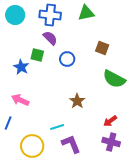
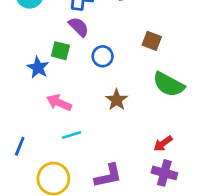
pink arrow: (20, 100) -> (59, 103), moved
brown star: (77, 101) -> (117, 100), moved
cyan line: (57, 127) -> (72, 135), moved
purple L-shape: (71, 144) -> (108, 176), turned 100

